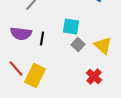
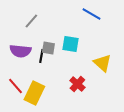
gray square: (78, 45) -> (48, 48), moved, turned -32
red cross: (94, 77) -> (77, 84), moved

